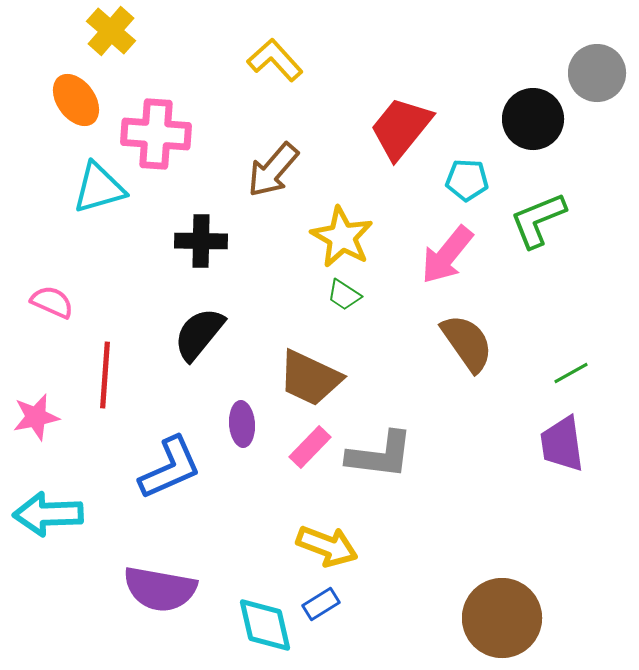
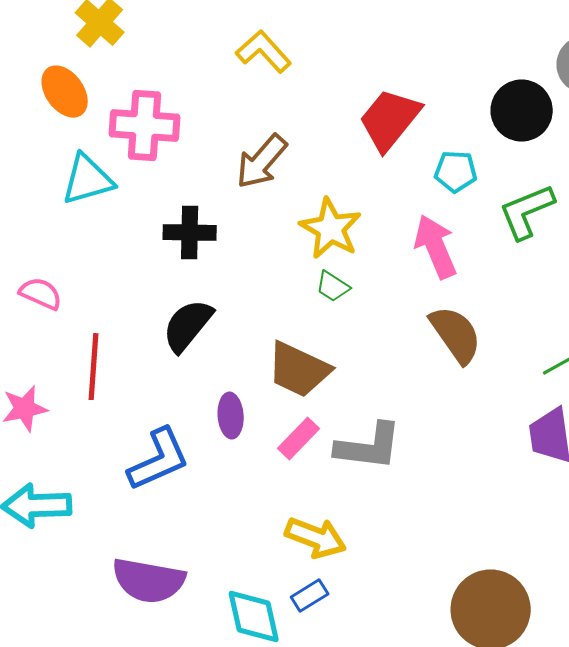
pink arrow: (447, 255) -> (436, 247), turned 118

